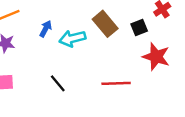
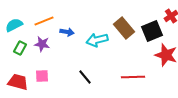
black square: (139, 28) -> (152, 31), size x1.5
blue arrow: (46, 29) -> (67, 32), moved, turned 72

